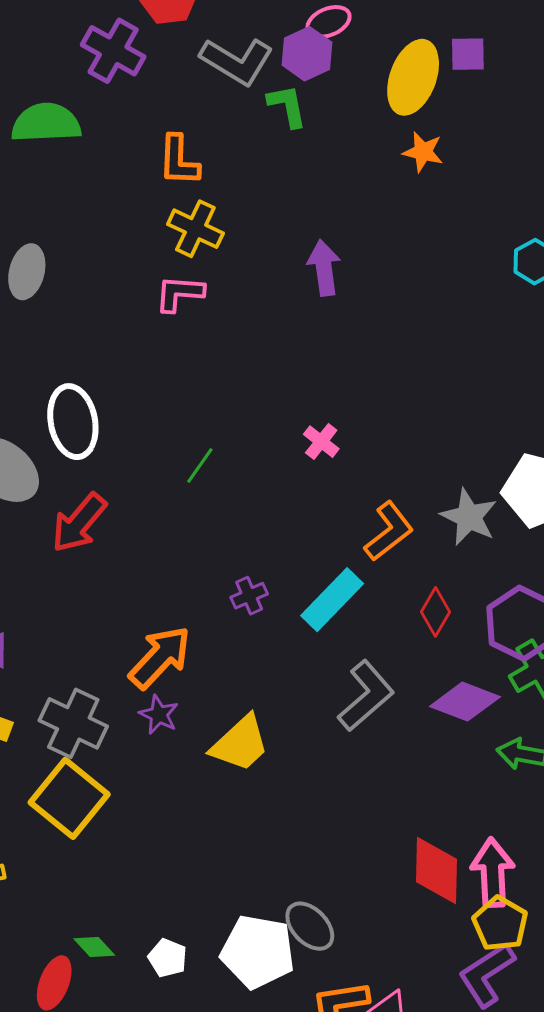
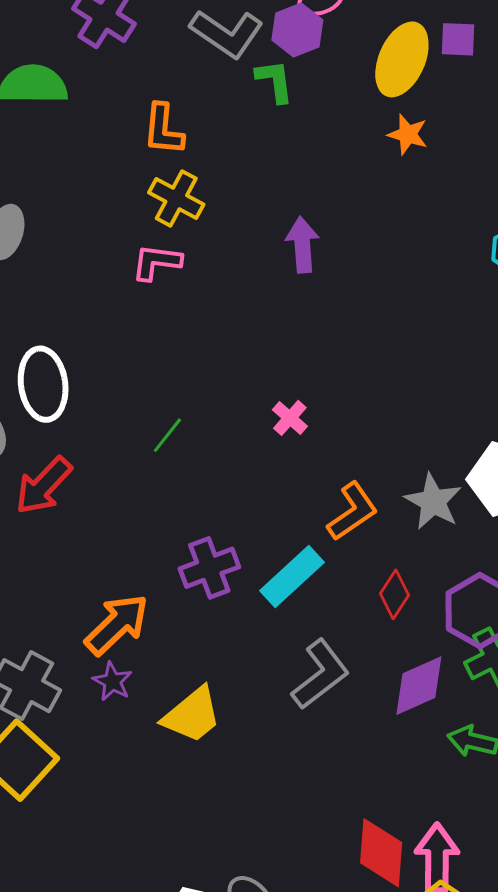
purple cross: (249, 596) -> (209, 568), size x1.6
purple diamond: (465, 702) -> (419, 686), turned -48

